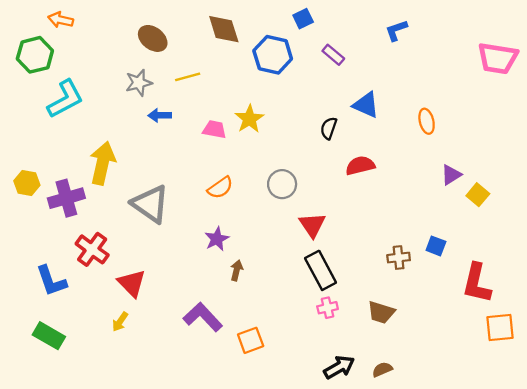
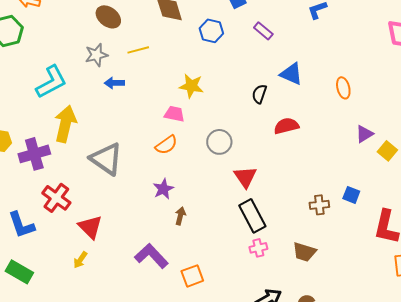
blue hexagon: (273, 55) -> (211, 31), size x0.7
cyan L-shape: (65, 99) -> (51, 82), moved
yellow star: (249, 119) -> (191, 86), turned -30
pink trapezoid: (214, 129) -> (174, 114), moved

